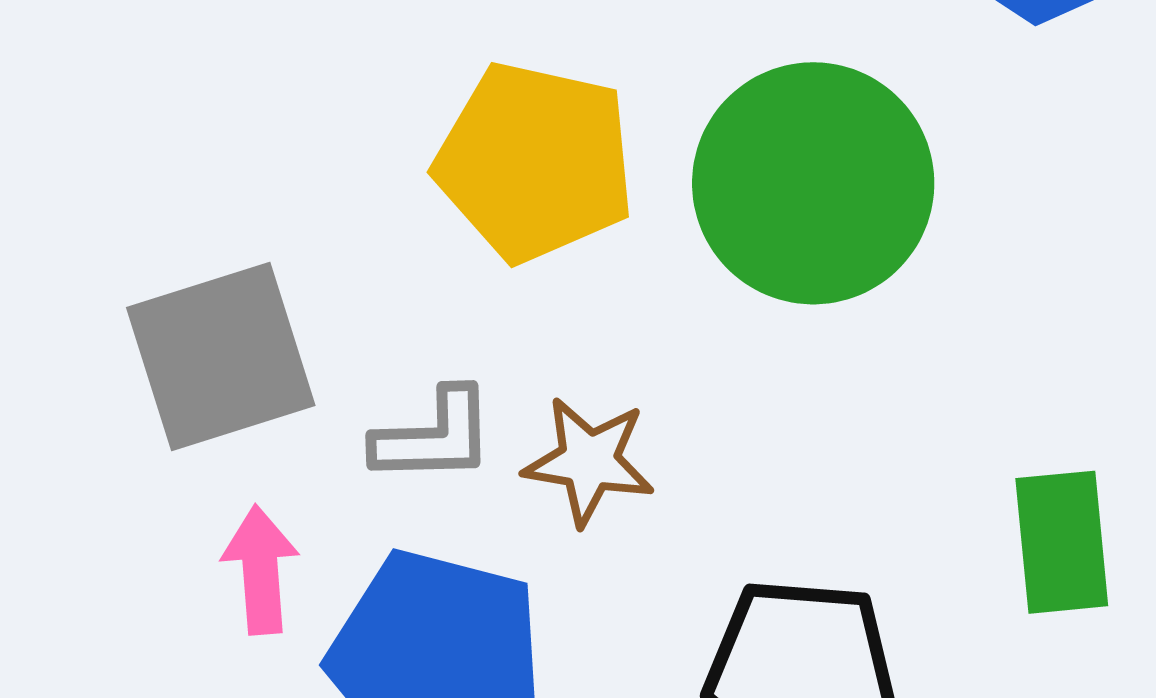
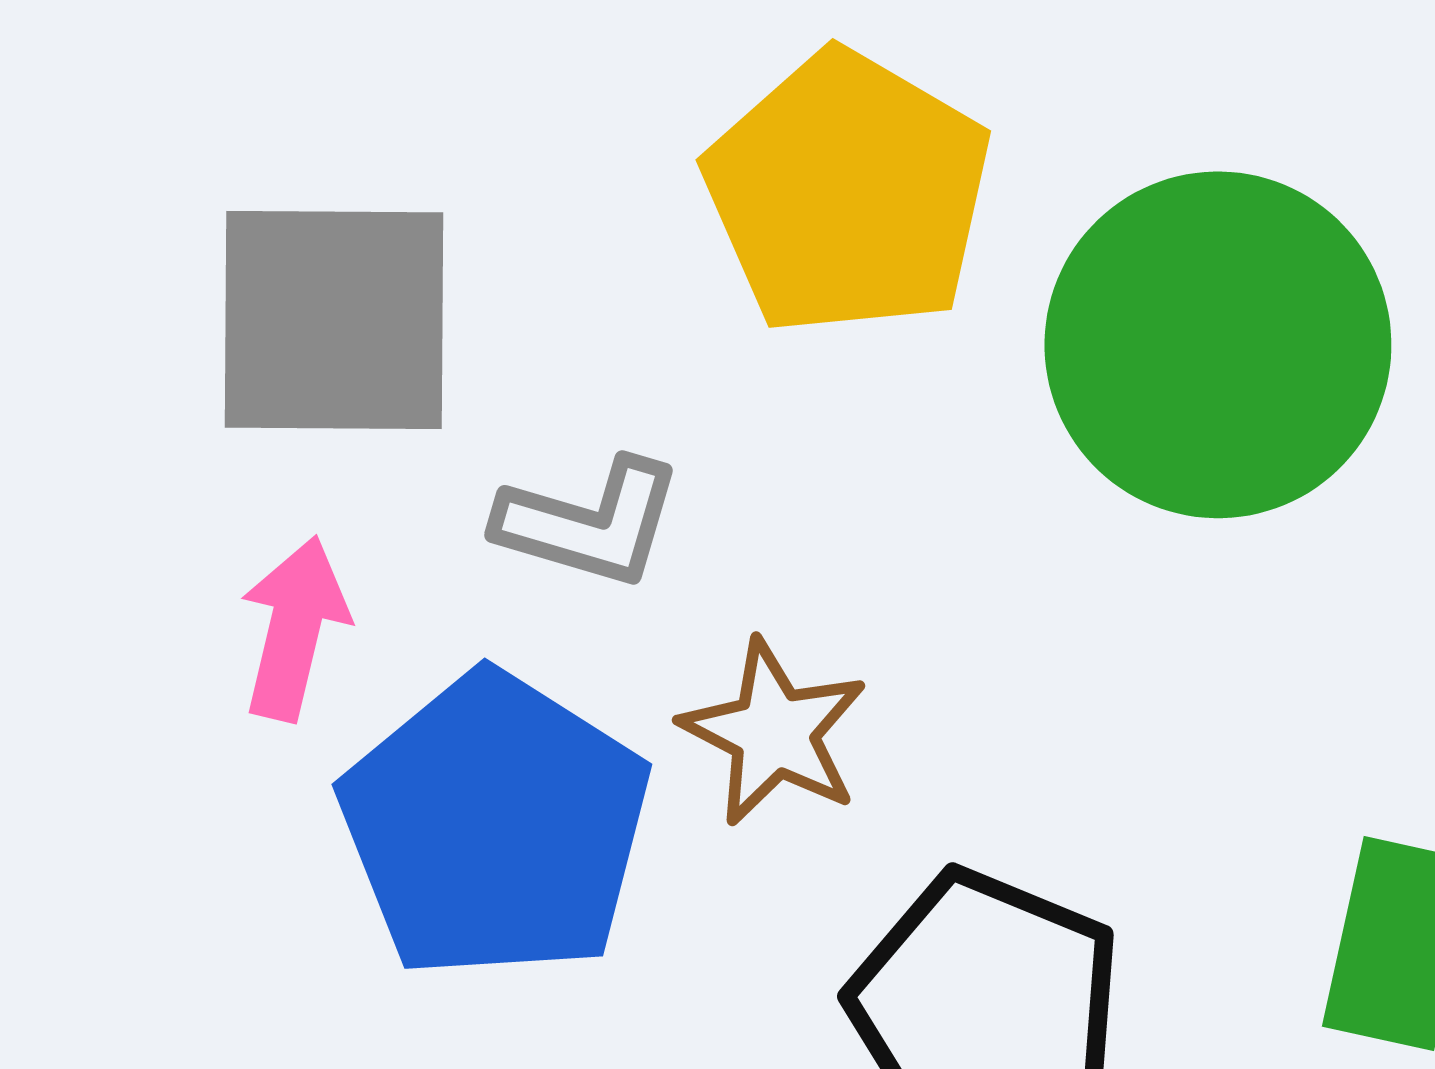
brown star: (589, 461) -> (774, 733), moved

